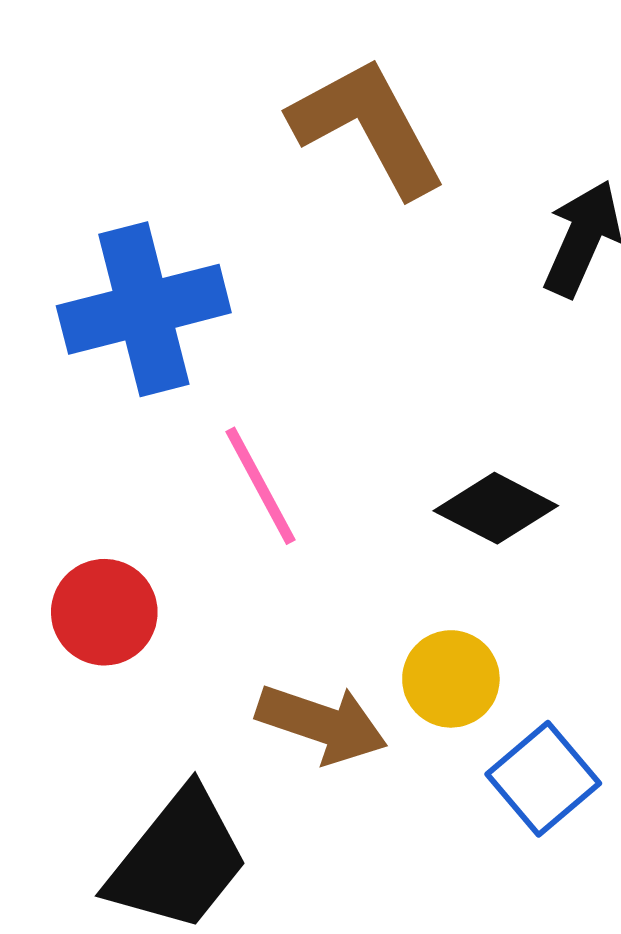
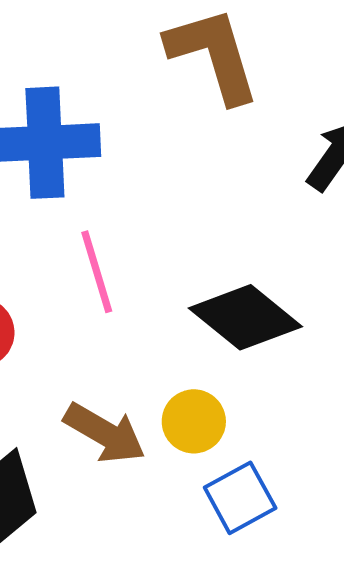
black diamond: (496, 508) -> (245, 317), size x1.4

